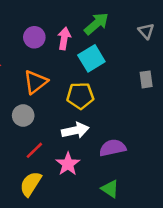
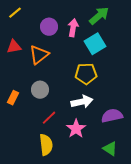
orange triangle: (36, 82) -> (39, 55), moved
yellow semicircle: (31, 184) -> (46, 145), turned 140

